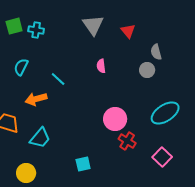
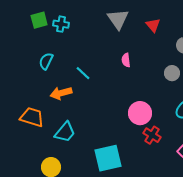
gray circle: (147, 70) -> (172, 73), moved
cyan square: (83, 164) -> (108, 158), size x1.8

